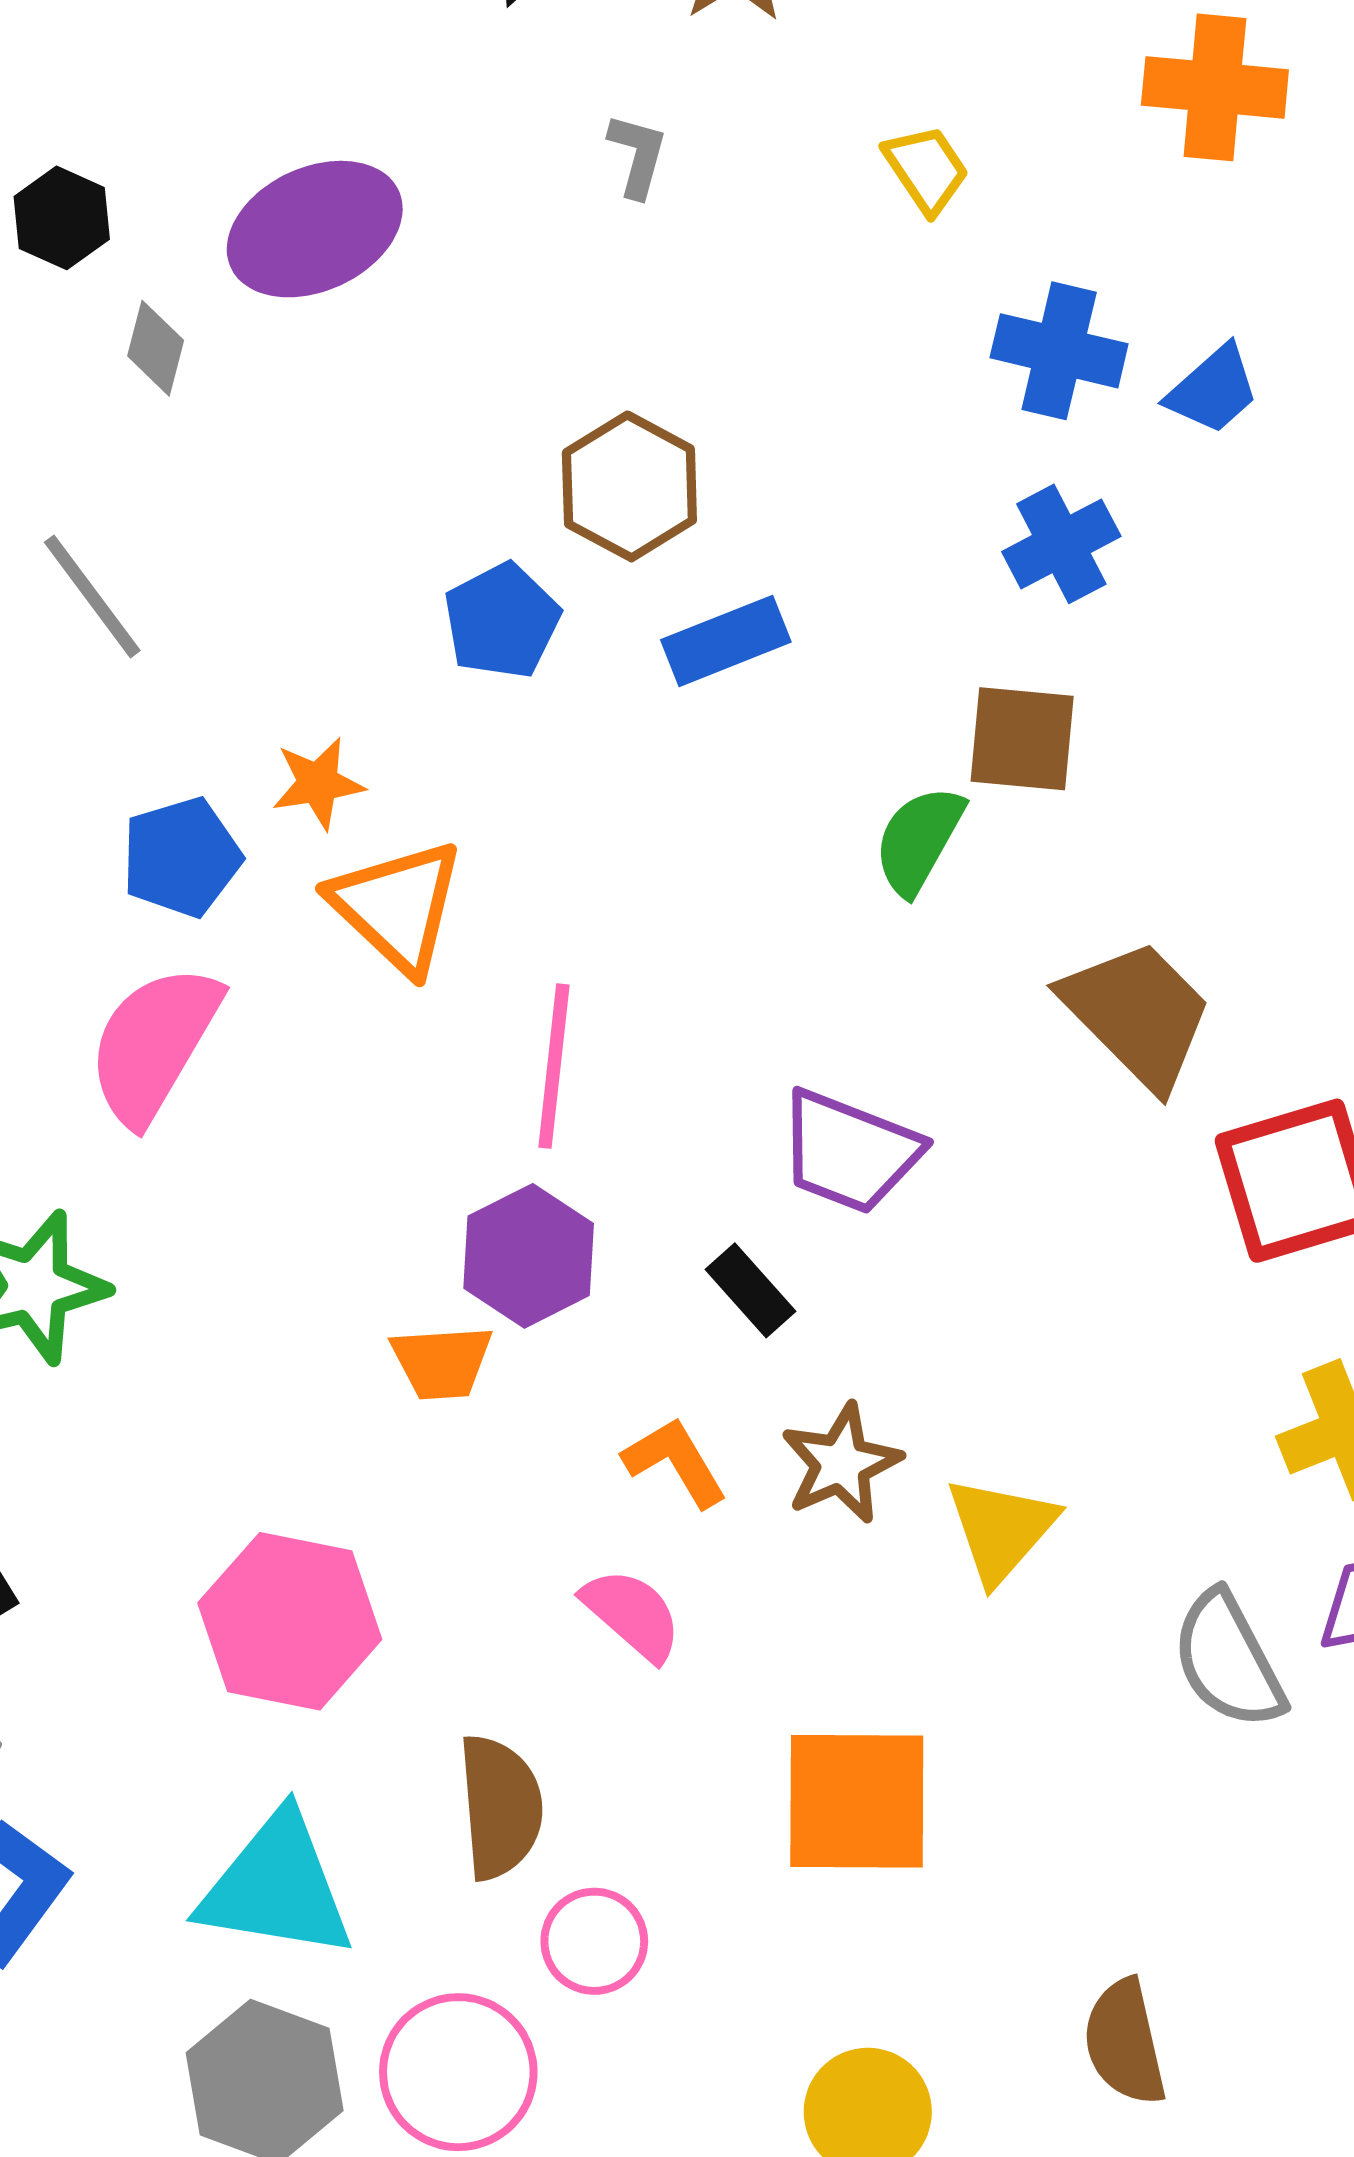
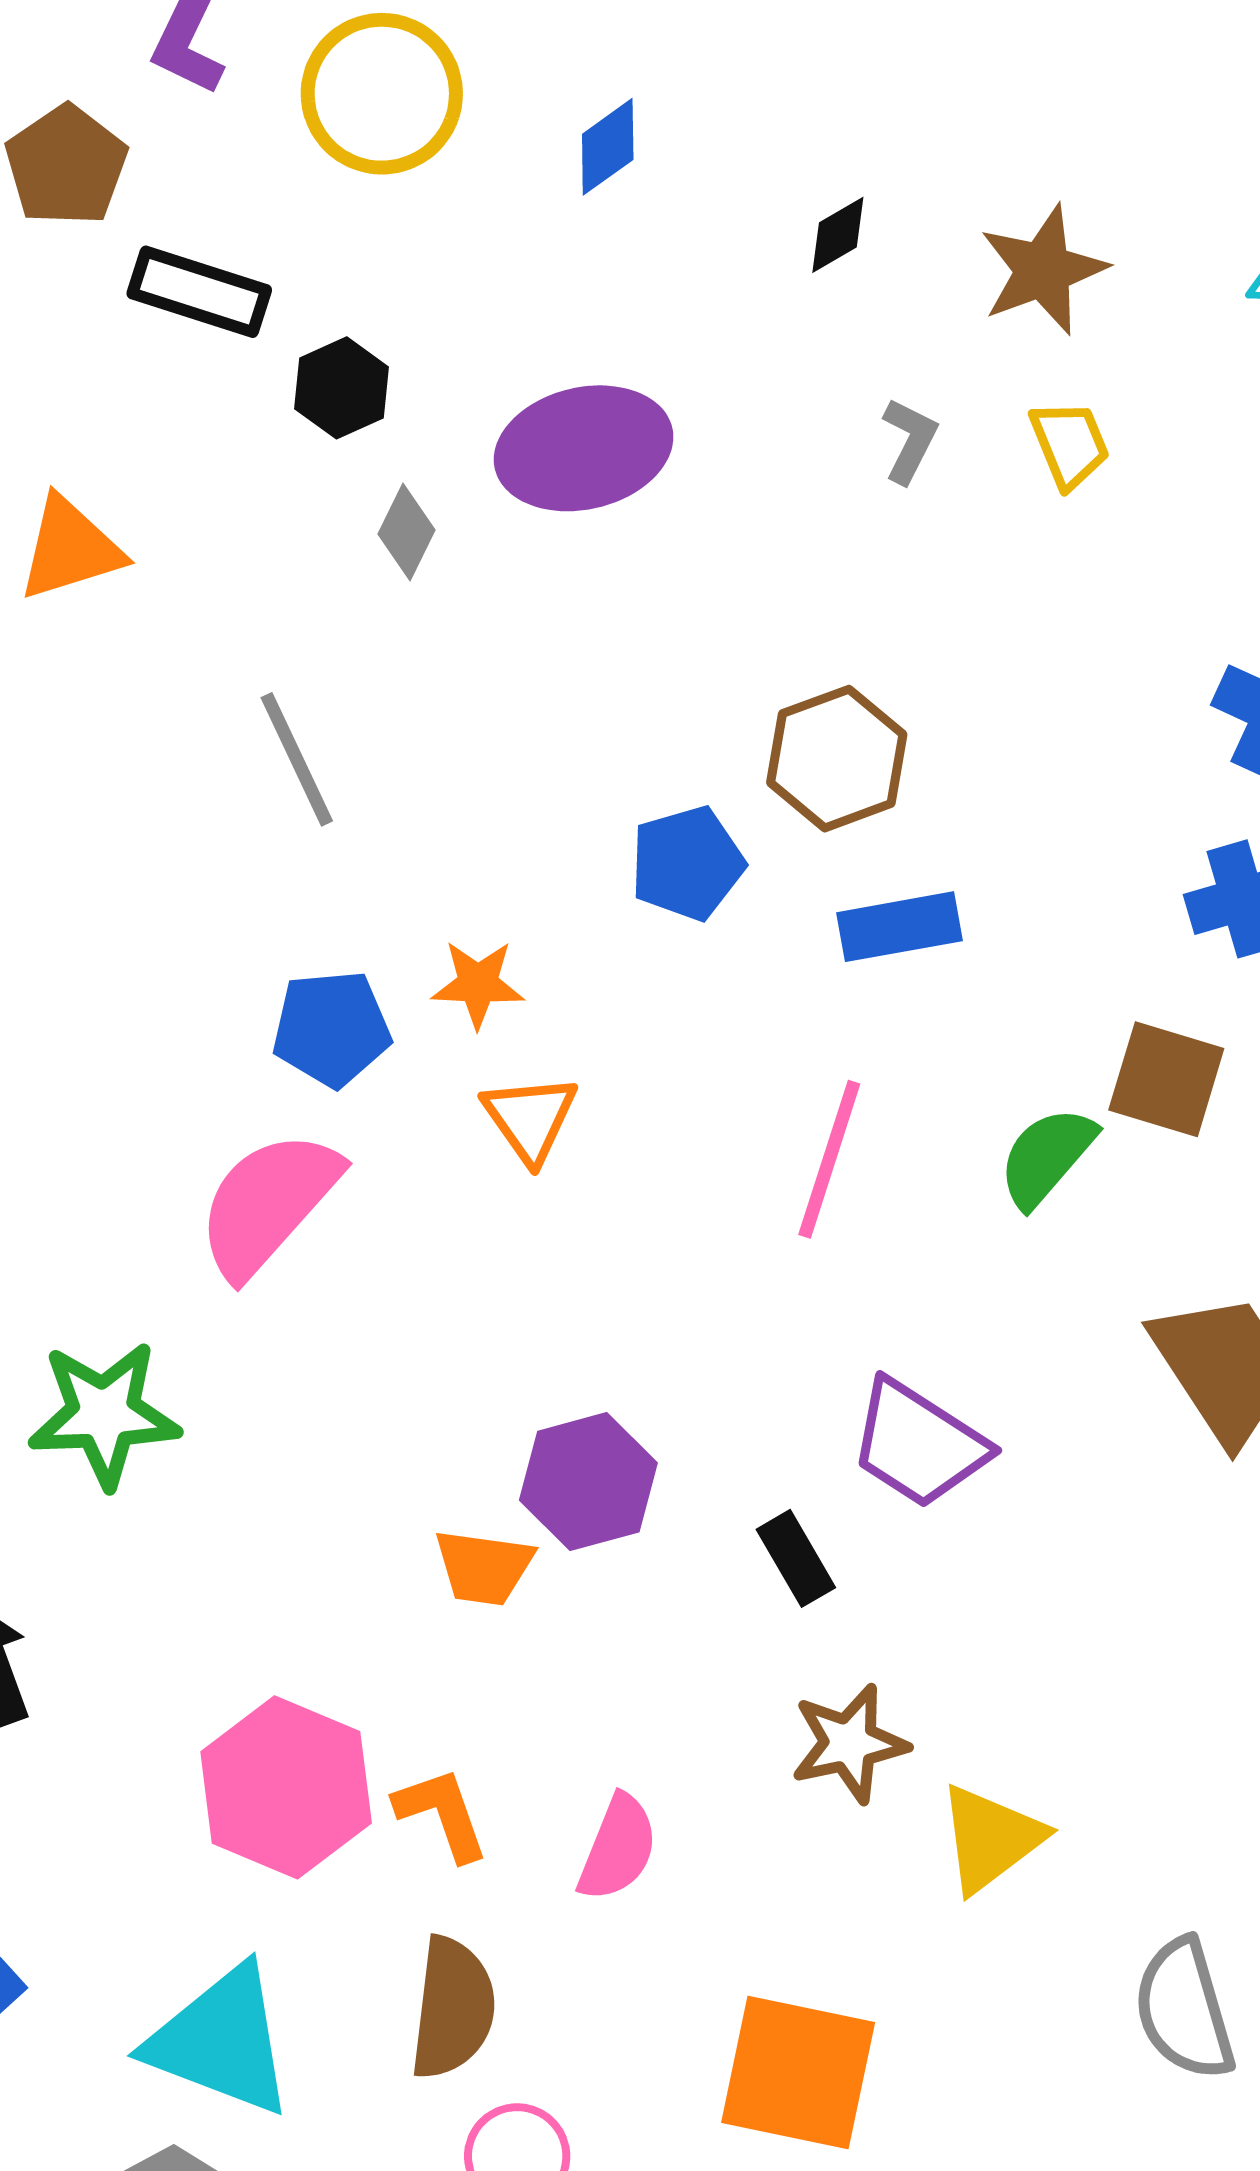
yellow trapezoid: (926, 169) -> (1070, 444), moved
orange triangle: (397, 906) -> (530, 1118), size x0.7
pink line: (554, 1066) -> (829, 1159), moved
orange L-shape: (675, 1462) -> (442, 1814), moved
pink semicircle: (632, 1614) -> (618, 1848), turned 59

